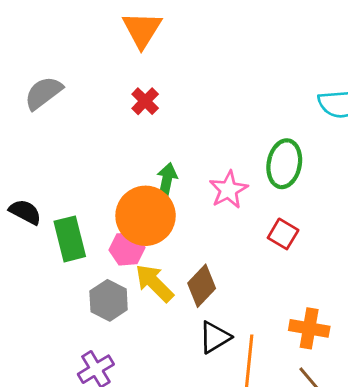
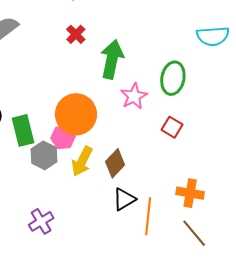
green arrow: (167, 180) -> (112, 59), moved, size x1.6
yellow arrow: (154, 283) -> (82, 161), turned -108
gray hexagon: (109, 300) -> (44, 155), moved

